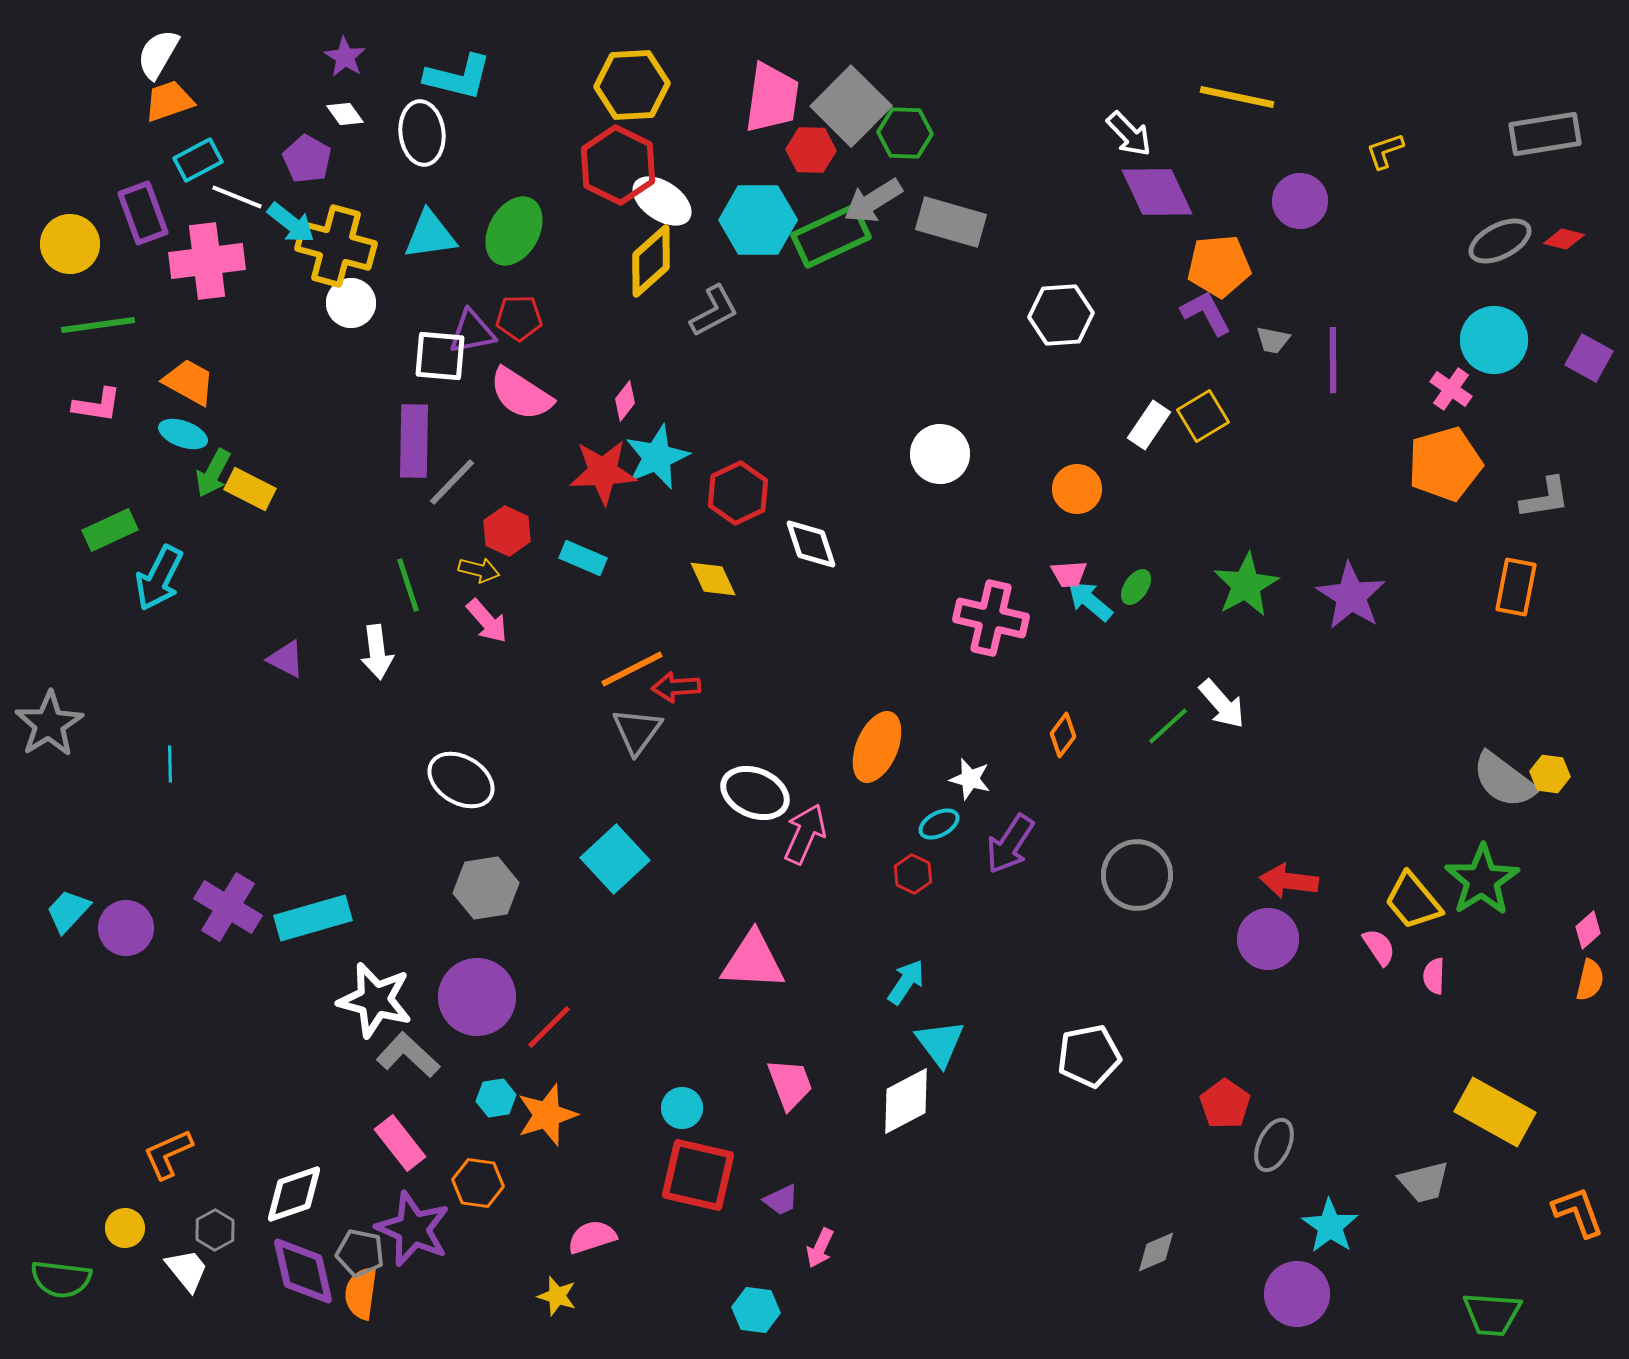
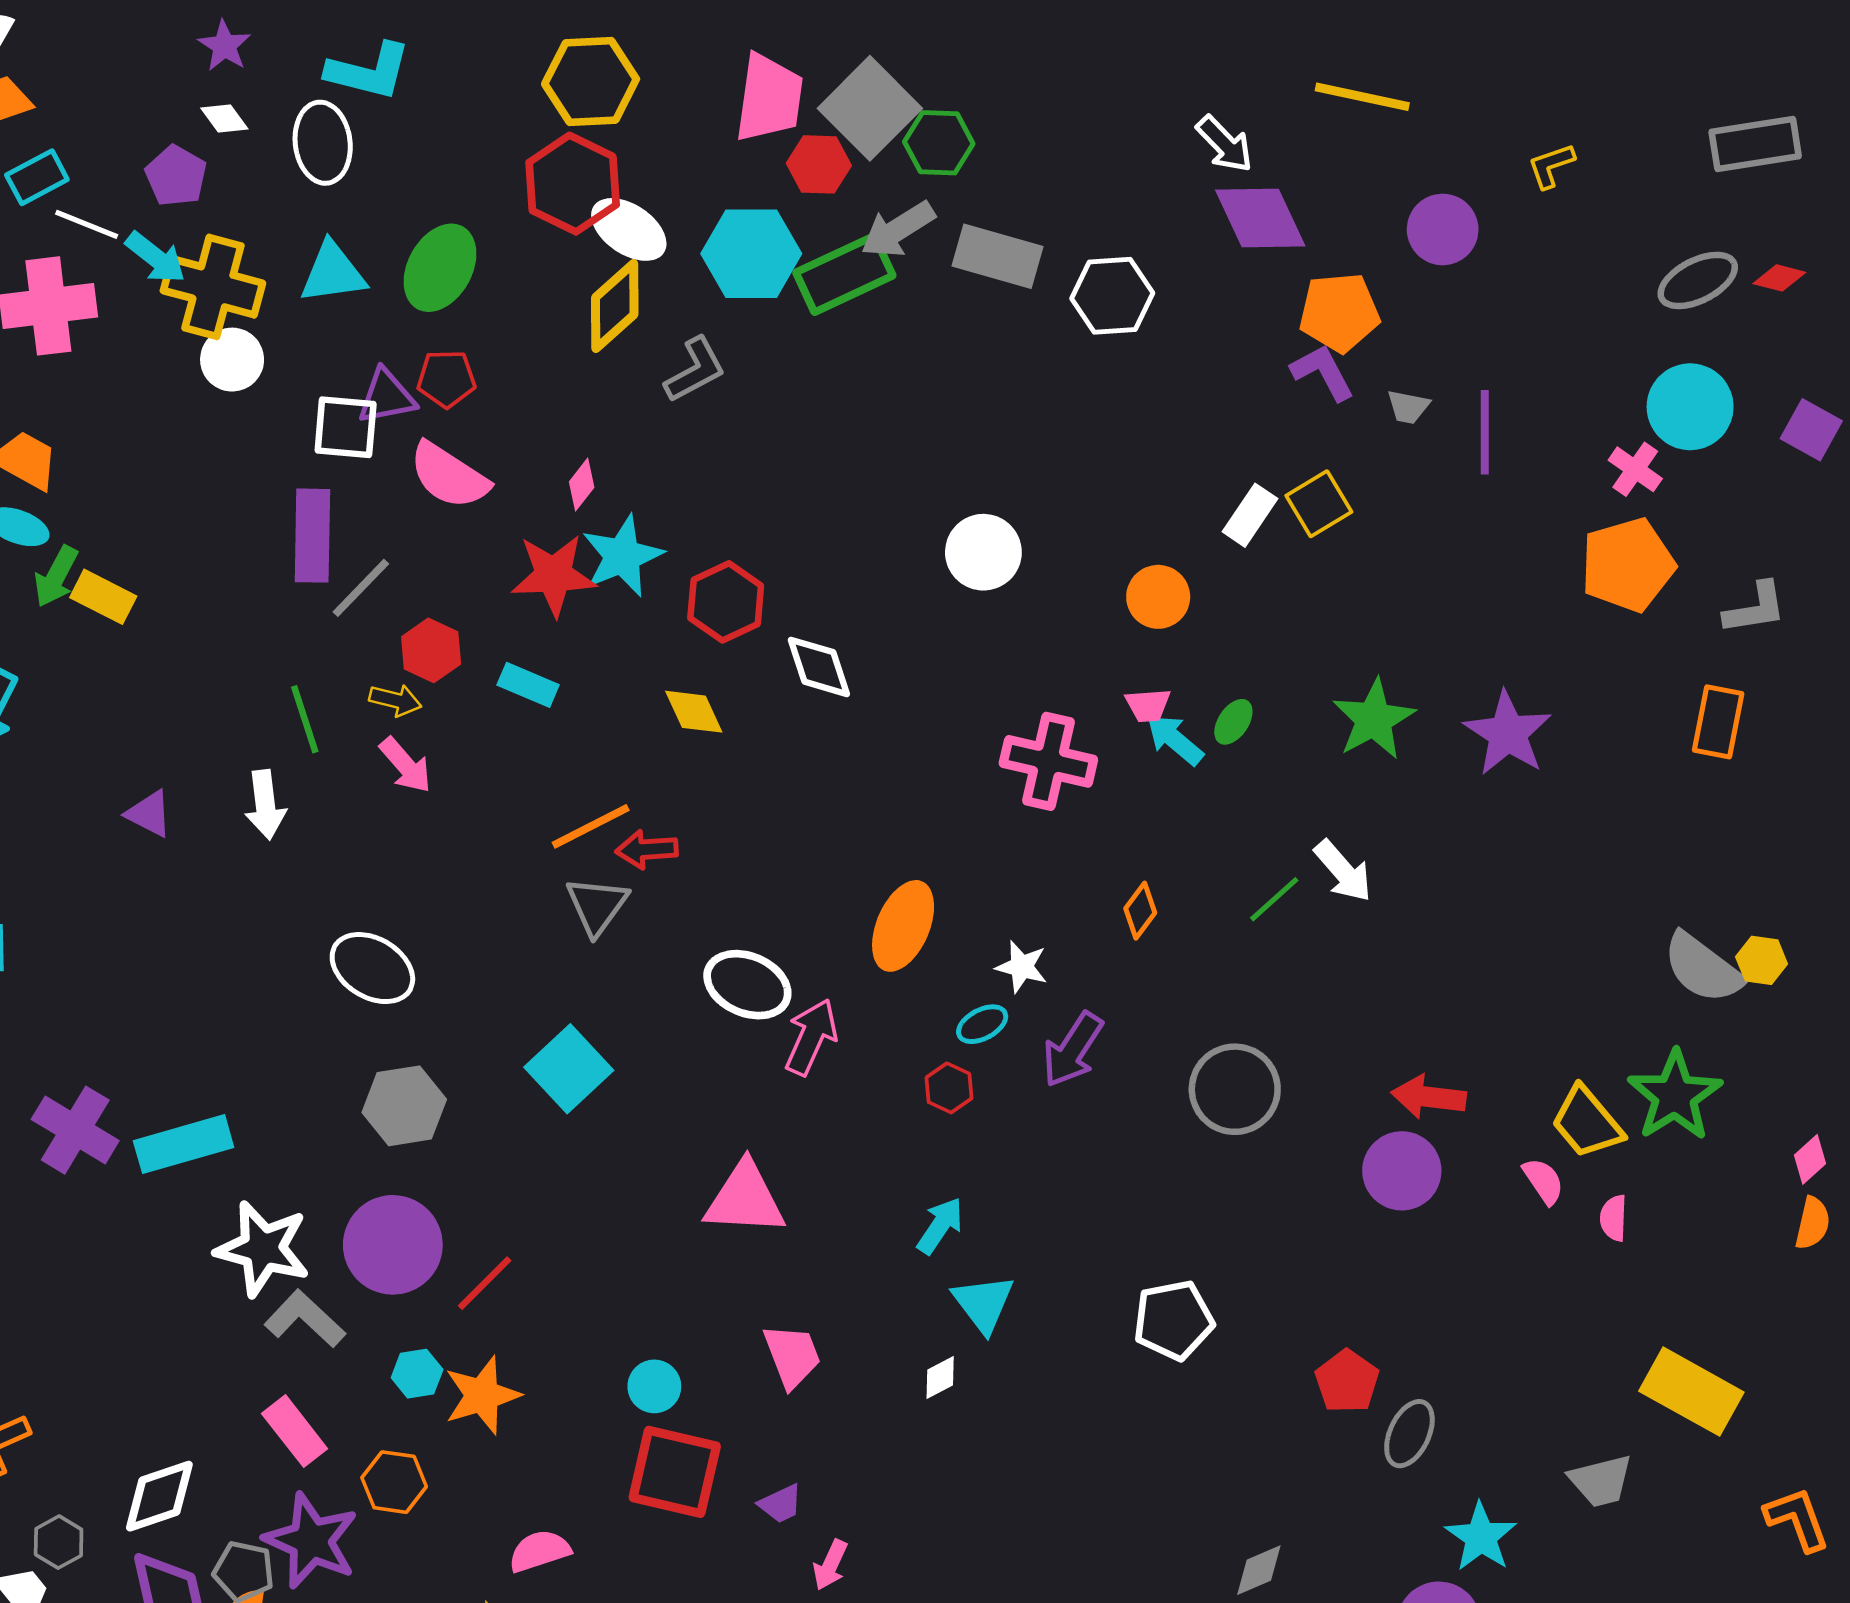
white hexagon: (1061, 315) -> (1112, 296), moved
white diamond: (906, 1101) -> (940, 1377), size x0.5

